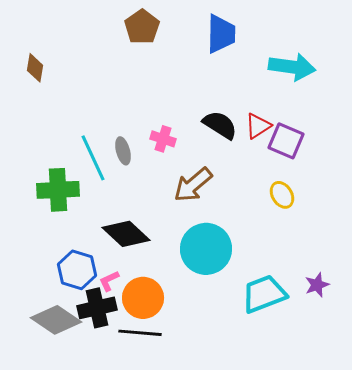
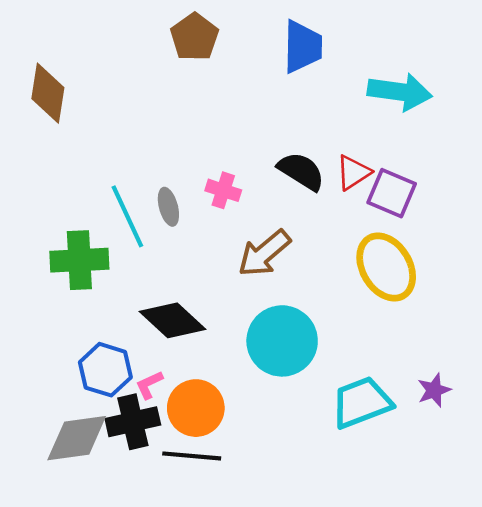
brown diamond: (35, 68) -> (48, 93), size x1.5
yellow ellipse: (282, 195) -> (386, 267), size x1.8
gray diamond: (56, 320) -> (77, 438), turned -42

